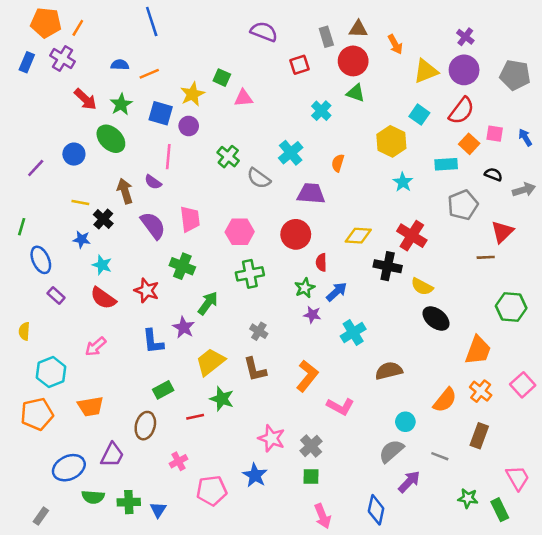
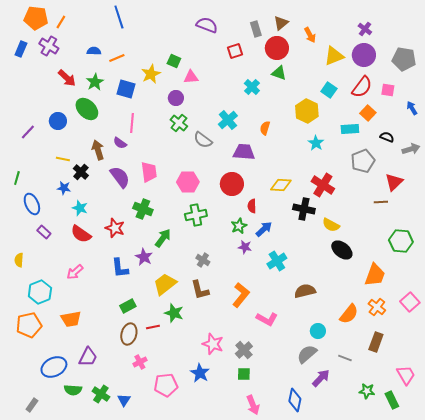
brown triangle: (358, 29) -> (281, 23), turned -42
purple circle: (189, 126) -> (176, 98), moved
pink square: (495, 134) -> (388, 90), moved
brown ellipse: (145, 426) -> (129, 334), moved
green cross: (129, 502) -> (101, 394), turned 36

